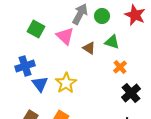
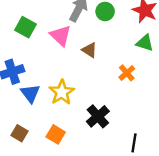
green triangle: (112, 42) -> (145, 43), moved
black cross: (131, 93) -> (98, 116), moved

